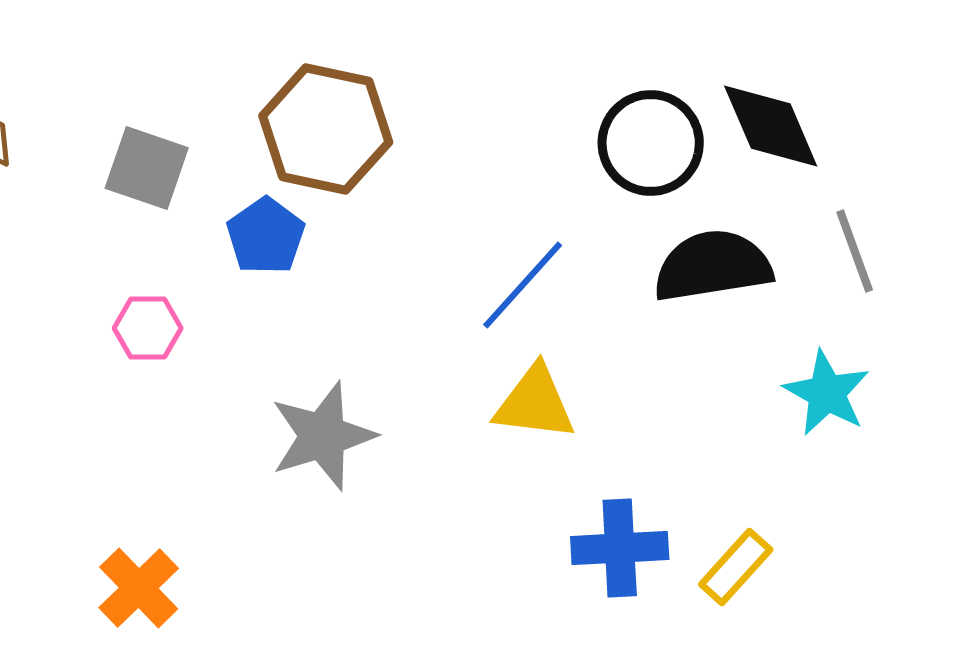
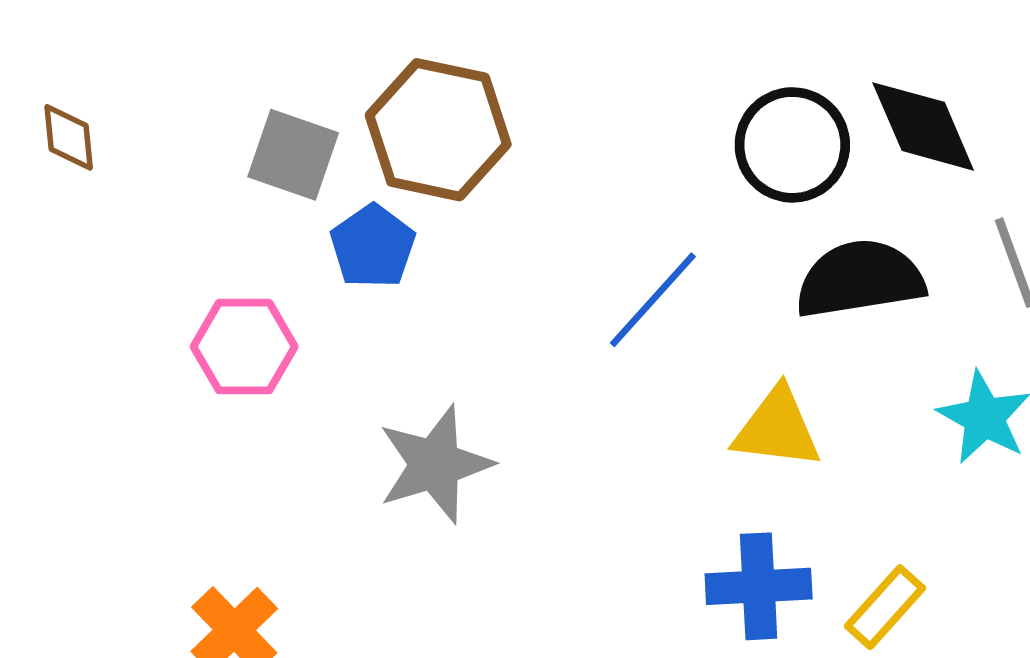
gray square: (147, 168) -> (293, 155), moved
pink hexagon: (148, 328) -> (244, 347), size x1.4
yellow triangle: (535, 403) -> (777, 428), moved

